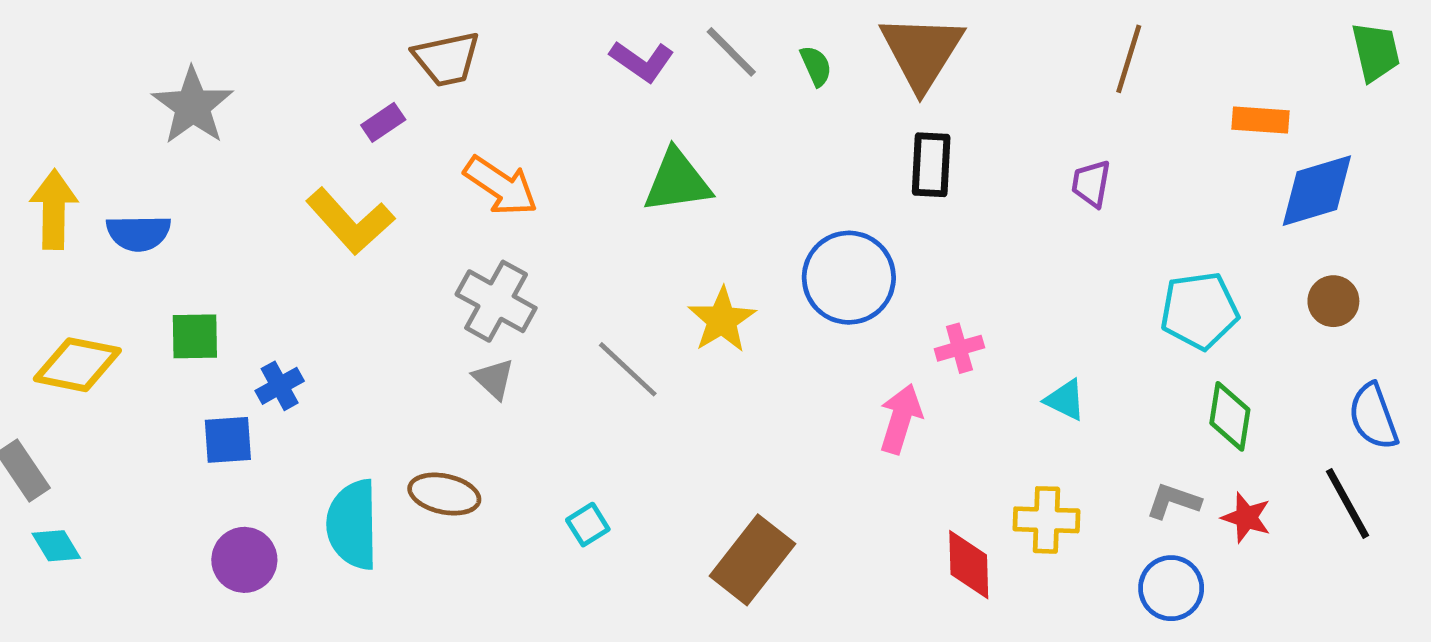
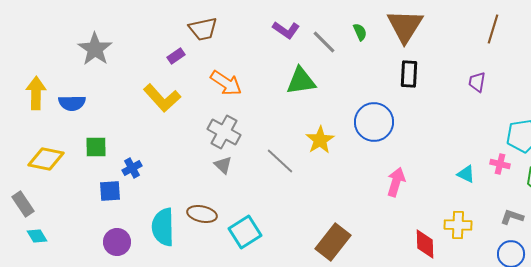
gray line: (731, 52) -> (324, 42), moved
pink cross: (959, 348) -> (500, 164), moved, turned 30
cyan square: (588, 525) -> (245, 232), moved, size x1.8

